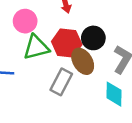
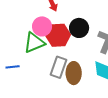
pink circle: (25, 21) -> (42, 26), moved
brown ellipse: (83, 61) -> (74, 73), moved, turned 40

